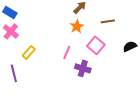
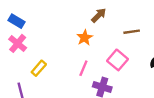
orange star: (77, 26) -> (85, 38), moved

